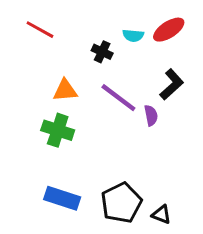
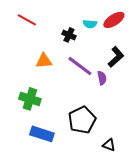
green cross: (58, 130) -> (30, 99), moved
black pentagon: (121, 203) -> (82, 120), moved

